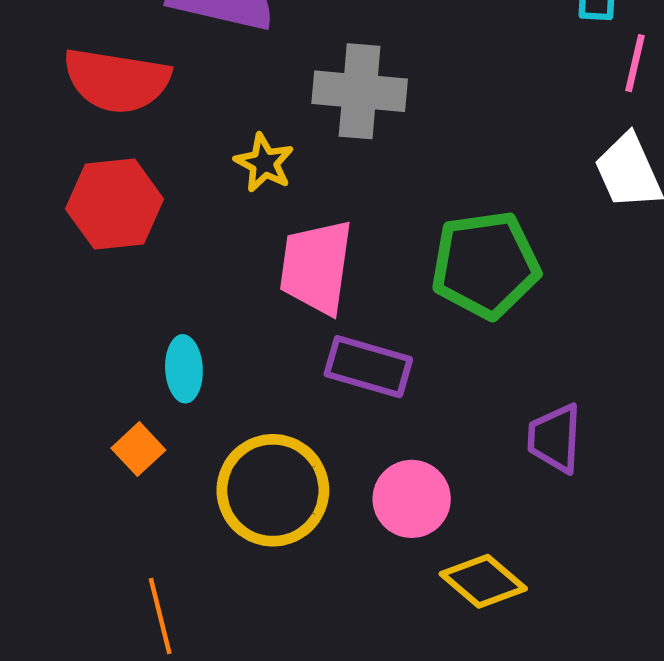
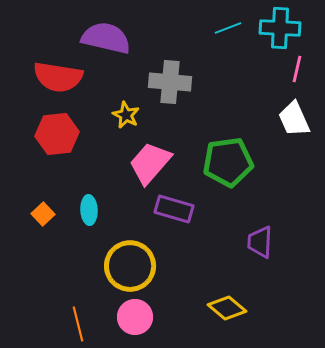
pink trapezoid: (316, 267) -> (150, 163), turned 33
orange square: (138, 449) -> (43, 214), moved
pink circle: (412, 499) -> (135, 317), moved

